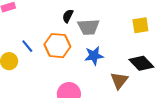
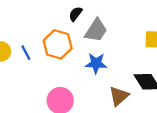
gray trapezoid: (88, 27) -> (96, 30), turned -65
blue line: (27, 46) -> (26, 53), moved

